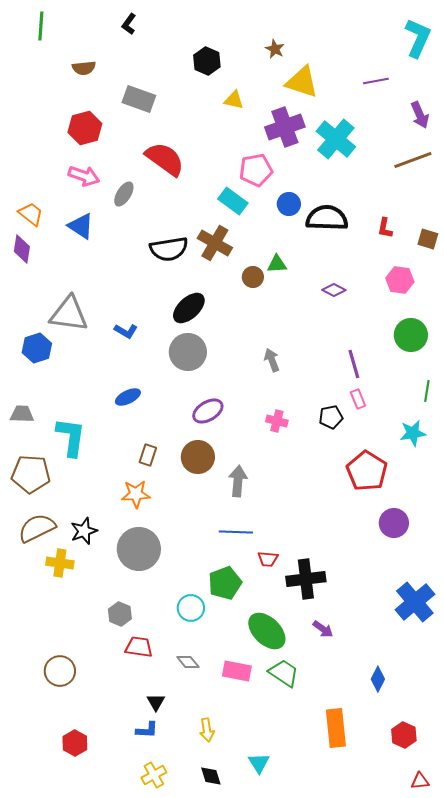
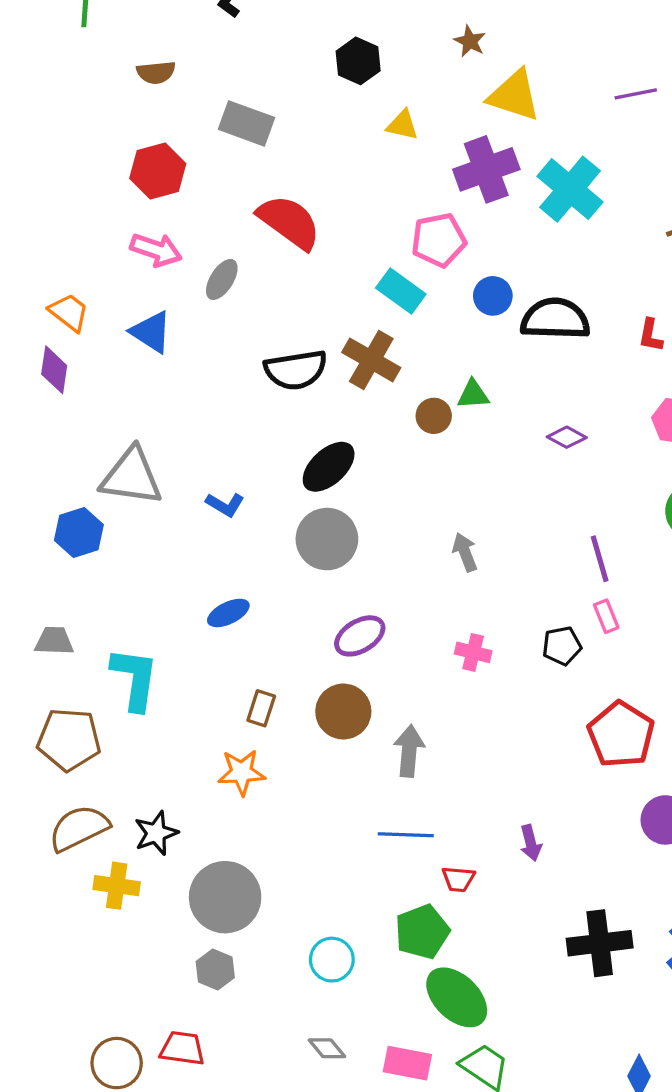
gray circle: (139, 549) -> (225, 897), moved
black cross: (306, 579) -> (600, 943), moved
green pentagon: (225, 583) -> (422, 932), moved
purple arrow: (323, 629) -> (531, 843), moved, turned 40
red trapezoid: (139, 647) -> (182, 1048), moved

